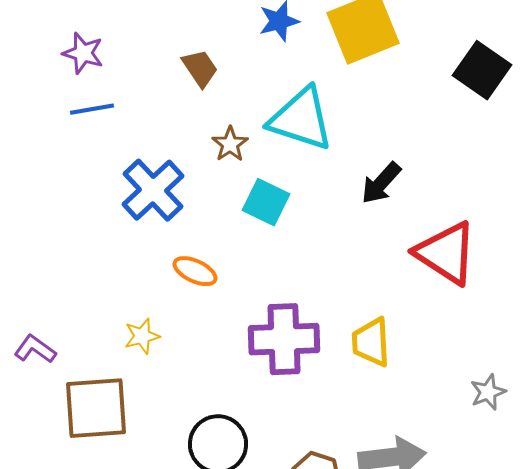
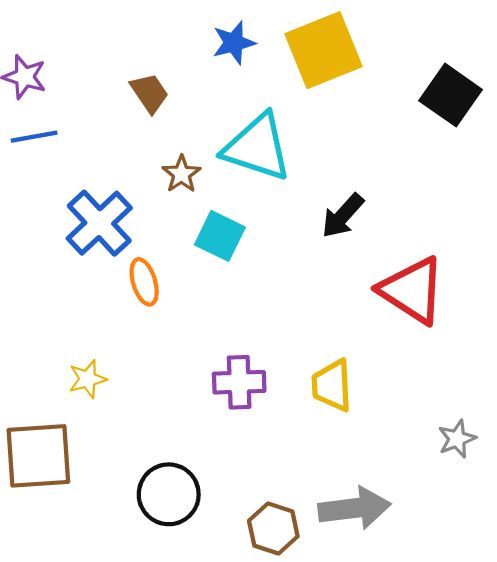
orange ellipse: (195, 271) -> (144, 282), moved, turned 48
purple cross: (284, 339) -> (239, 382), size x0.7

